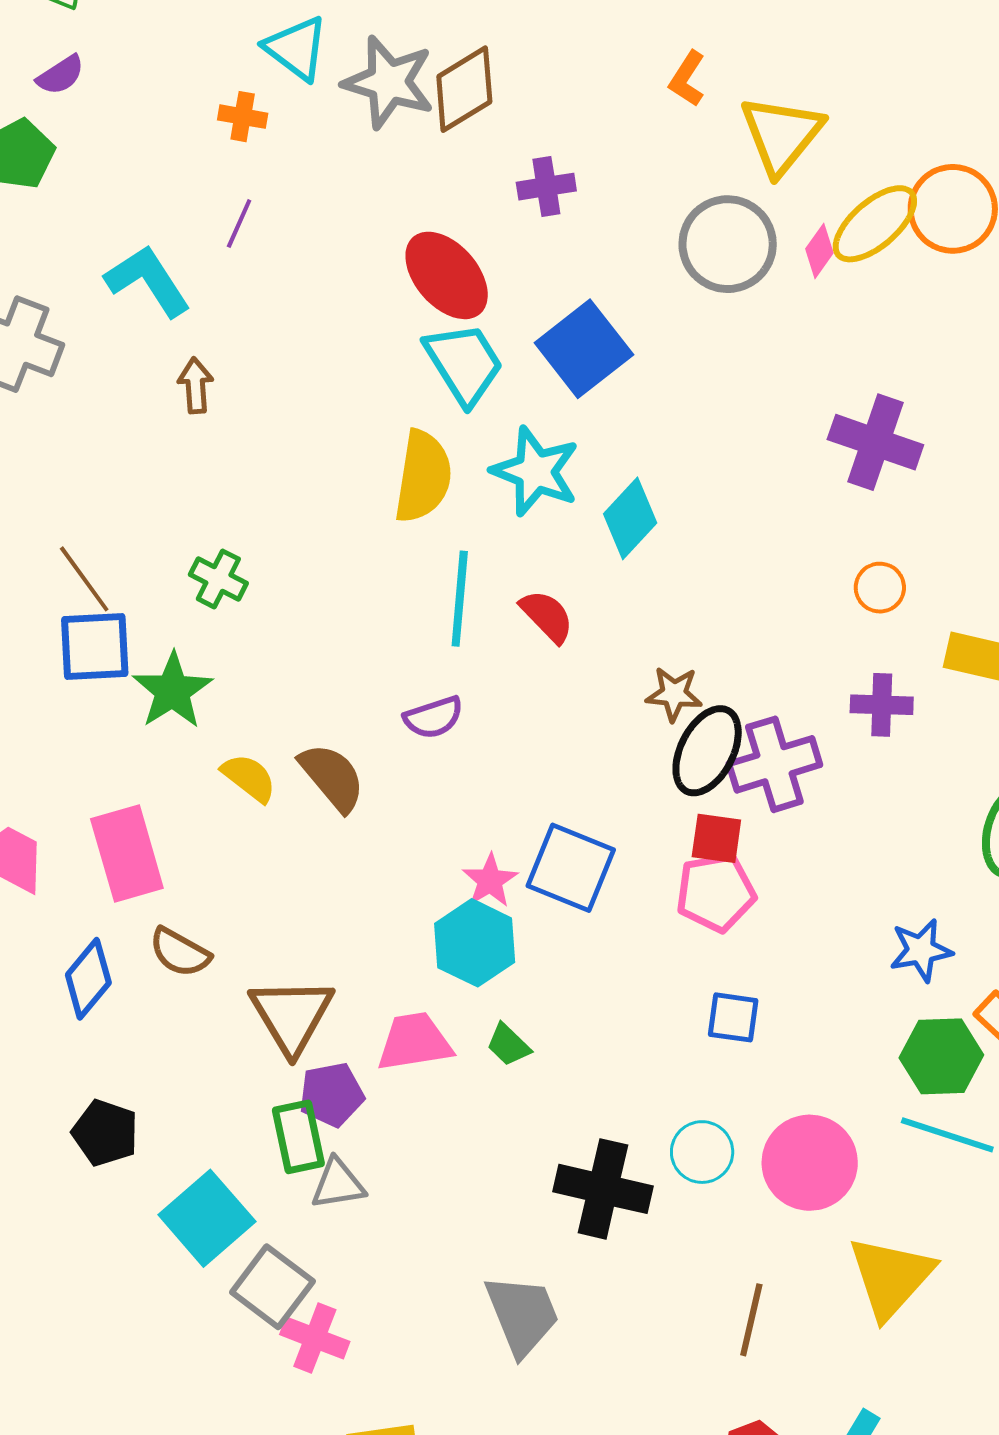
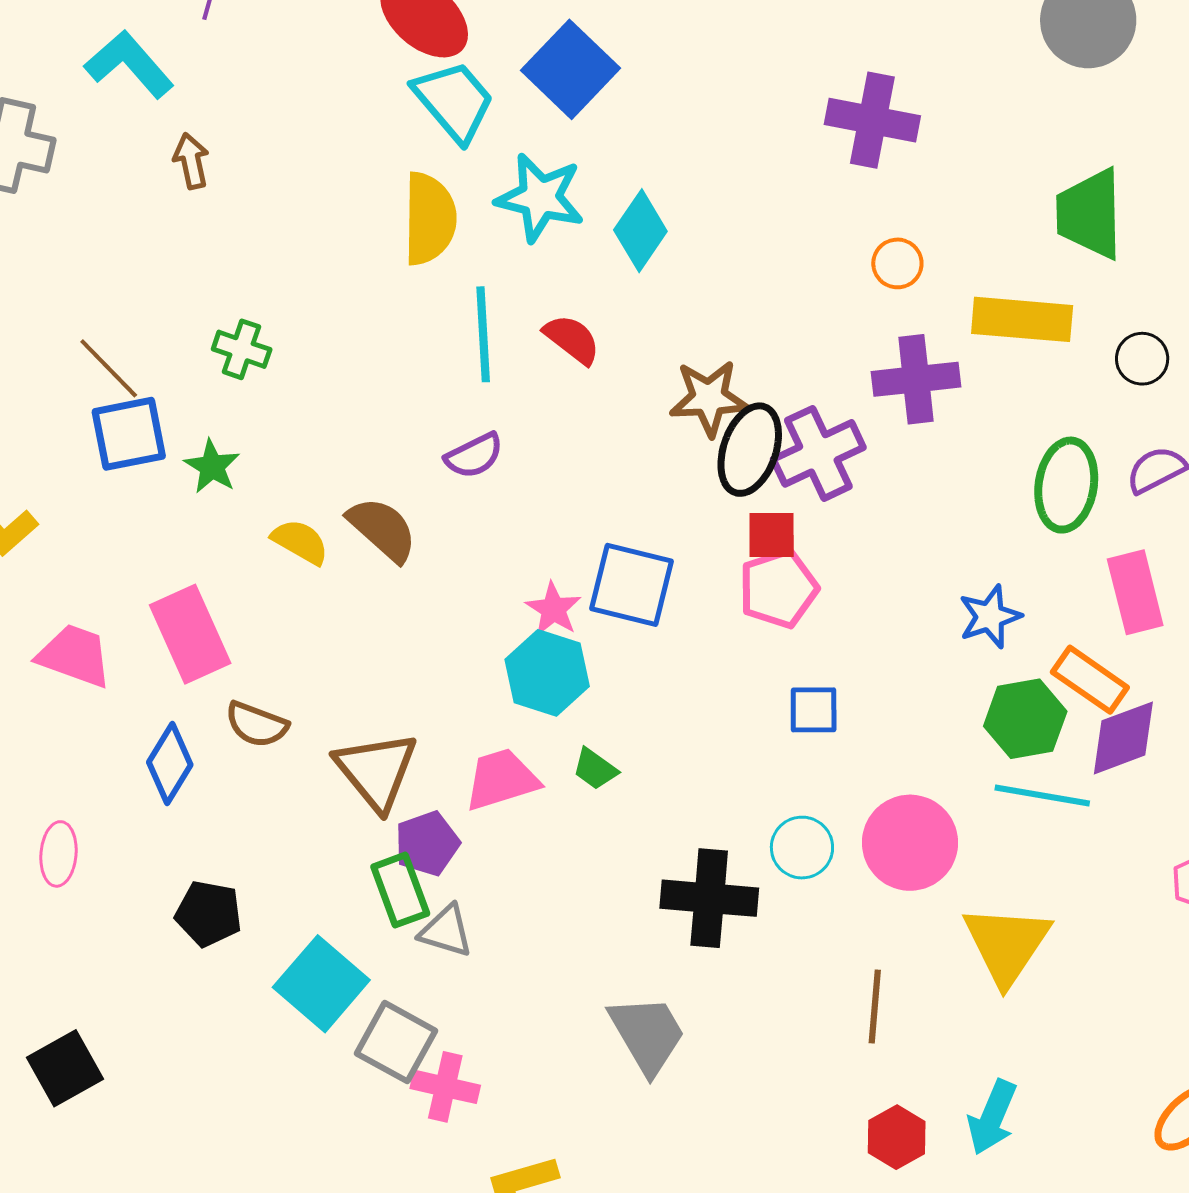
green star: (172, 691) -> (212, 466), size x0.7
brown star: (674, 694) -> (709, 398), size x1.4
purple cross: (882, 705) -> (916, 379), size x1.4
gray triangle: (338, 1184) -> (446, 931), turned 34

